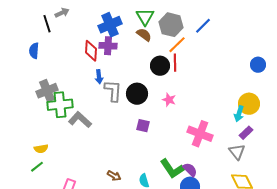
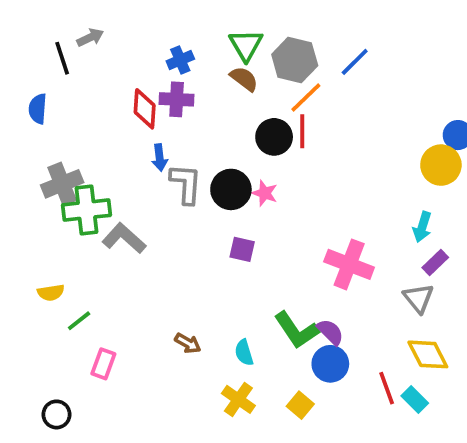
blue cross: (110, 25) -> (180, 60), size x0.6
pink star: (169, 100) -> (265, 193), moved
yellow circle: (249, 104) -> (441, 165), moved
green line: (37, 167) -> (79, 321), moved

